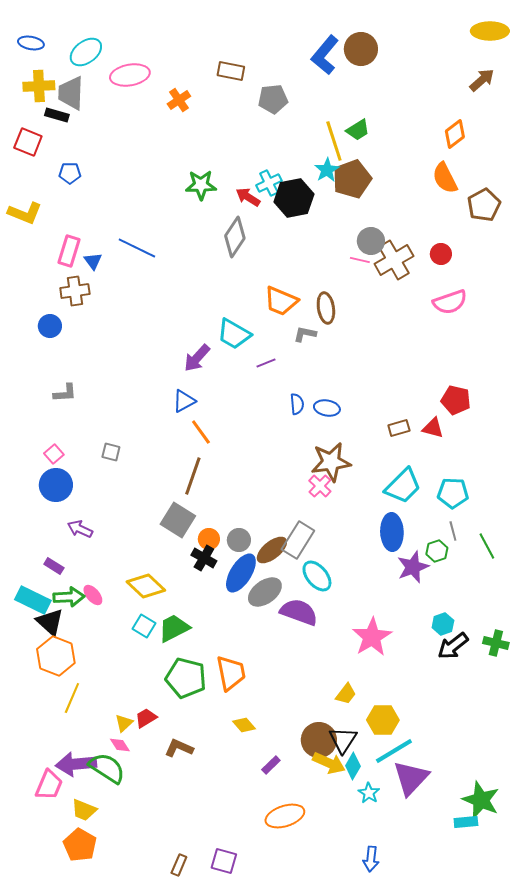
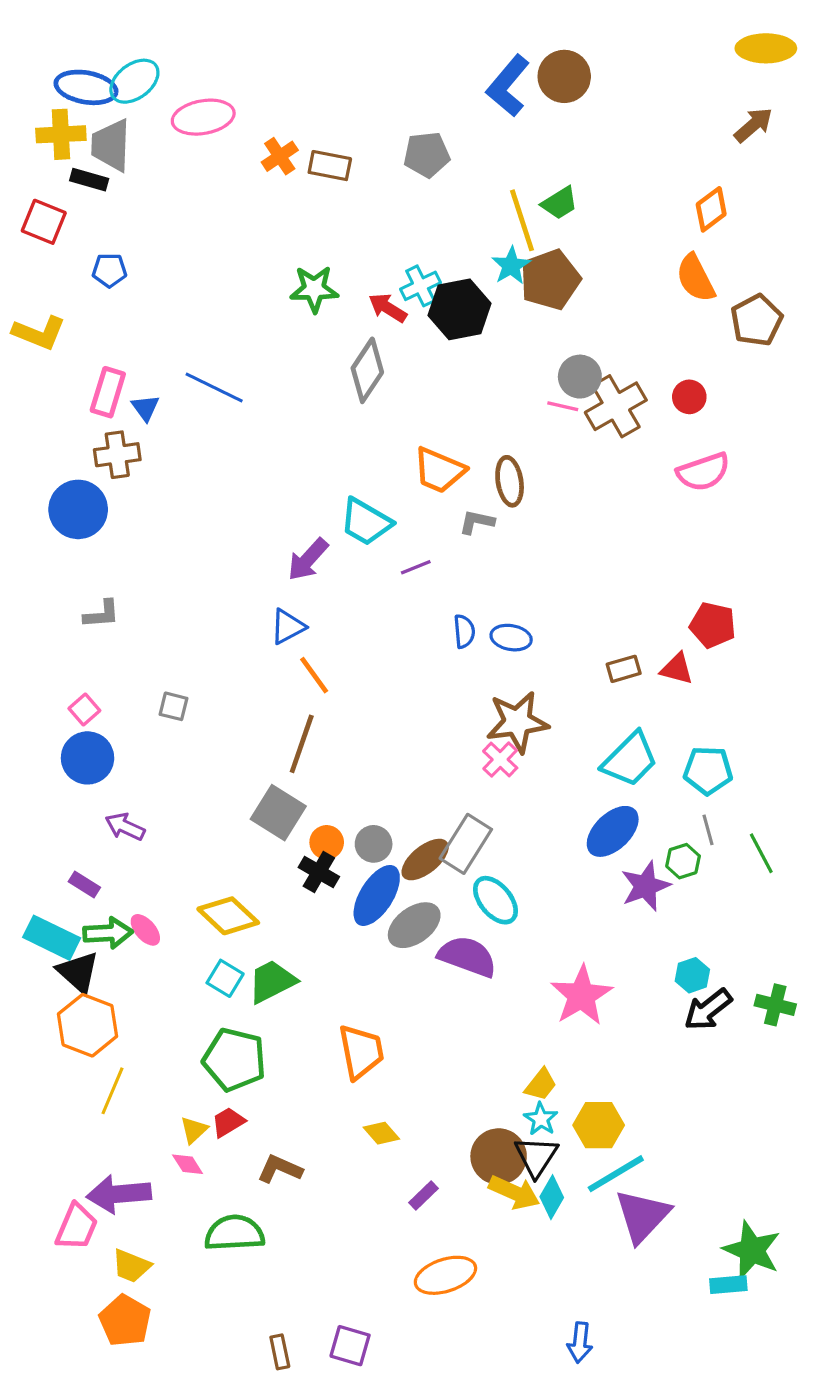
blue ellipse: (31, 43) -> (86, 87), moved, size x1.5
brown rectangle: (231, 71) -> (330, 166), moved
blue circle: (50, 326) -> (78, 509), size x1.6
blue ellipse: (392, 532) -> (613, 831), turned 48
green pentagon: (186, 678) -> (234, 1060), moved
green semicircle: (107, 768) -> (234, 1233), moved, turned -36
cyan star: (369, 793) -> (541, 1119), moved
brown rectangle: (179, 865) -> (280, 1352), turned -35

